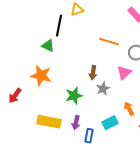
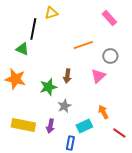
orange line: (109, 42) -> (83, 45), turned -36
gray star: (103, 89) -> (64, 106), moved
green star: (74, 96) -> (48, 87), moved
blue rectangle: (89, 136) -> (70, 143), moved

